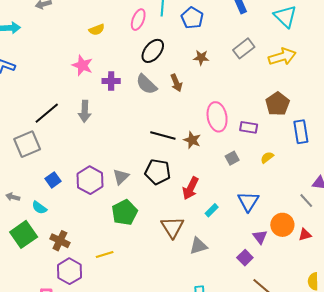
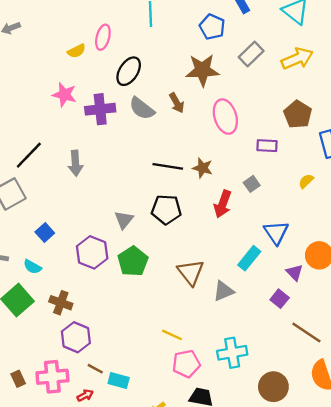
blue pentagon: (192, 18) -> (212, 27), moved
pink ellipse: (138, 20) -> (103, 37), moved
black ellipse: (153, 51) -> (129, 71), moved
brown star: (201, 58) -> (202, 70), size x1.8
purple cross: (111, 81) -> (100, 109), size x1.4
gray arrow: (85, 111) -> (75, 163), moved
pink ellipse: (217, 117) -> (225, 117), moved
yellow semicircle: (267, 157) -> (306, 181), moved
purple hexagon: (90, 180) -> (92, 252), moved
red arrow: (191, 188) -> (223, 204), moved
cyan rectangle: (212, 210) -> (249, 258), moved, size x1.5
yellow line: (105, 255) -> (172, 335), moved, turned 48

